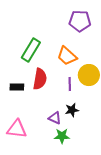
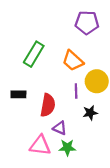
red semicircle: (40, 79) -> (48, 105), moved
black star: (72, 110) -> (90, 113), moved
pink triangle: (17, 129) -> (40, 145), moved

